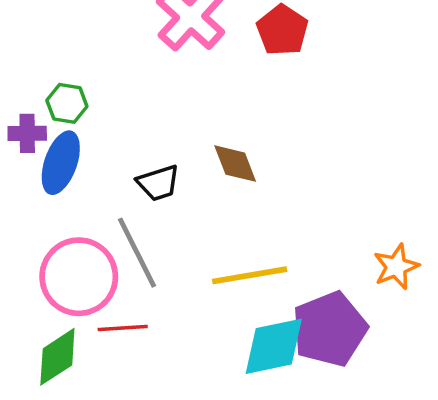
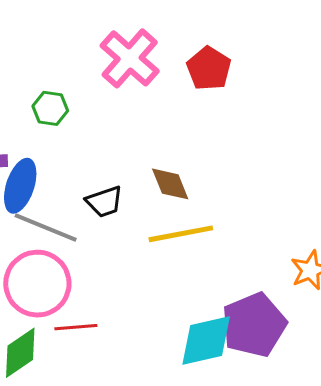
green hexagon: (67, 103) -> (50, 108), moved
gray line: (137, 253) -> (46, 227), moved, turned -40
yellow line: (250, 275) -> (181, 234), moved

